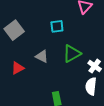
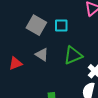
gray square: (14, 30) -> (36, 25), moved, turned -30

